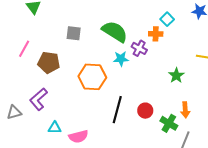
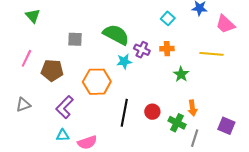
orange cross: (156, 34) -> (167, 49), moved
purple L-shape: (39, 99) -> (65, 107), moved
gray triangle: (14, 112) -> (23, 105), moved

